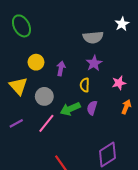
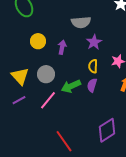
gray semicircle: (93, 37) -> (81, 22), moved
yellow semicircle: (85, 85) -> (93, 66), moved
yellow triangle: (18, 86) -> (20, 76), moved

